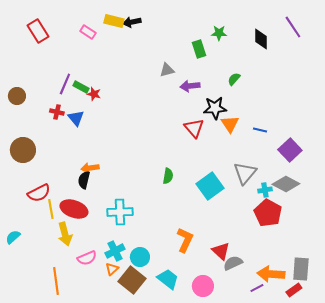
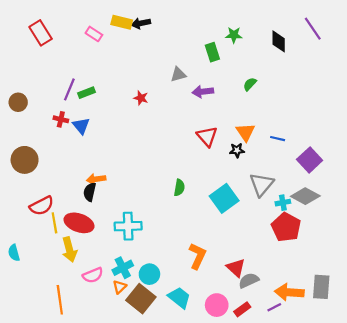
green rectangle: (81, 87) -> (86, 93), turned -49
red star: (94, 94) -> (141, 98), moved
black star: (215, 108) -> (237, 150), moved, size x0.6
cyan semicircle: (13, 237) -> (14, 253), turned -63
red rectangle: (294, 290) -> (242, 309), moved

